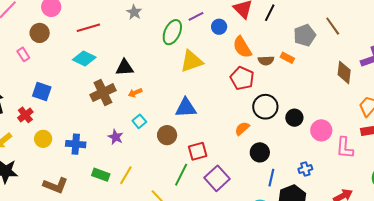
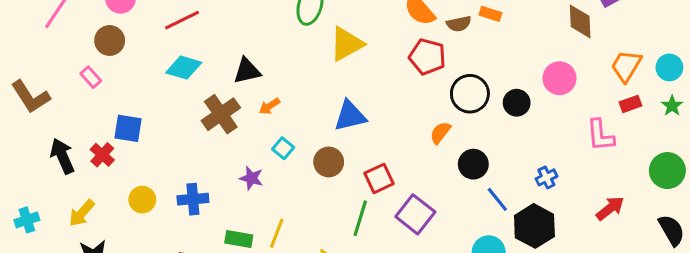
red cross: (25, 115) -> (102, 155), moved
pink circle: (321, 130) -> (559, 78), moved
blue line: (271, 178) -> (497, 199), turned -42

